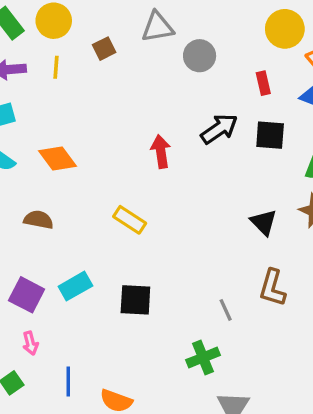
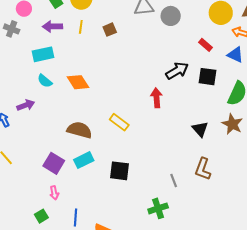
brown square: (104, 49) -> (110, 30), moved
gray circle: (200, 56) -> (171, 16), moved
red rectangle: (263, 83) -> (205, 45), turned -40
red arrow: (161, 152) -> (157, 98), moved
brown semicircle: (39, 220) -> (79, 130), moved, size x1.4

